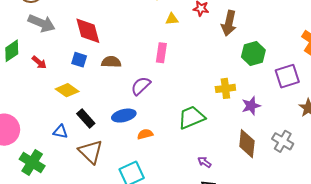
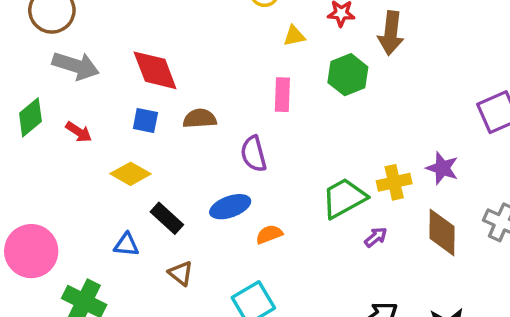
green hexagon: (253, 53) -> (348, 75), moved
purple semicircle: (141, 86) -> (254, 154), turned -55
yellow cross: (225, 88) -> (394, 182), moved
purple star: (251, 106) -> (442, 168), turned -30
brown triangle: (91, 152) -> (181, 273), size x0.6
purple arrow: (204, 162) -> (376, 237), moved, turned 112

